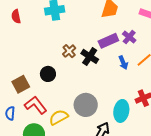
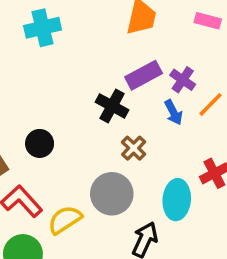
purple cross: (129, 37) -> (183, 80), moved
brown cross: (69, 51) -> (134, 148), moved

